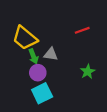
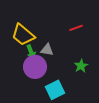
purple circle: (38, 73) -> (35, 67), size x1.5
cyan square: (42, 93) -> (55, 90), moved

